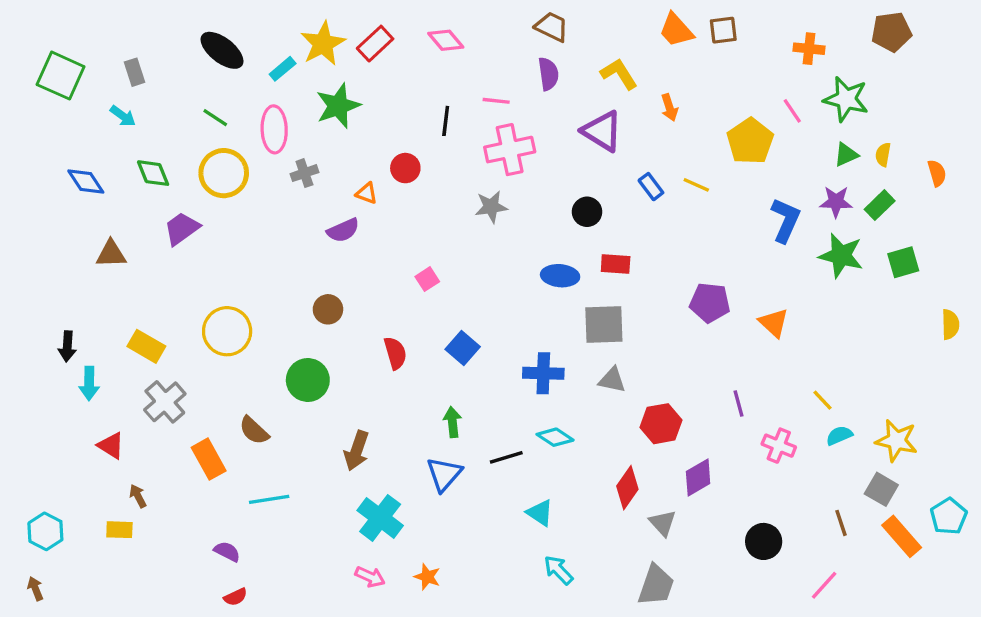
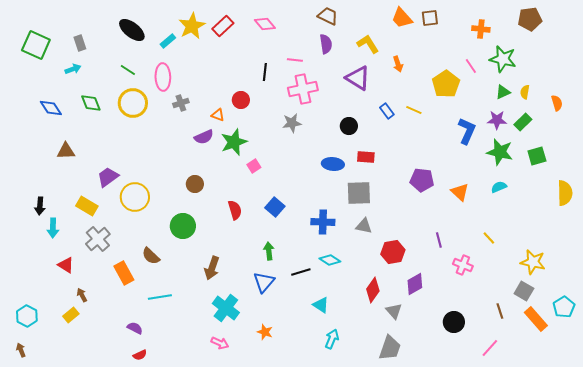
green star: (338, 106) -> (234, 142), moved
cyan arrow: (123, 116) -> (73, 69), turned -56
purple trapezoid: (182, 229) -> (108, 177), moved
yellow semicircle: (950, 324) -> (565, 193), size x1.4
cyan semicircle: (839, 435) -> (499, 187), moved
yellow rectangle: (119, 530) -> (71, 315), turned -42
cyan arrow: (558, 570) -> (332, 339), turned 66
orange star: (427, 577) -> (265, 332), moved

